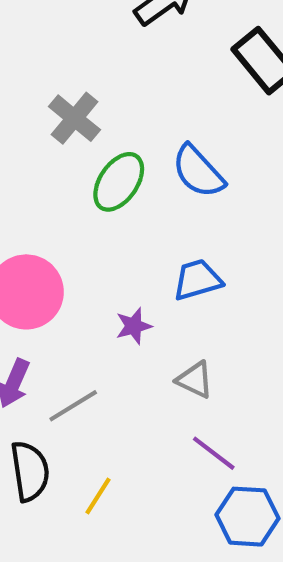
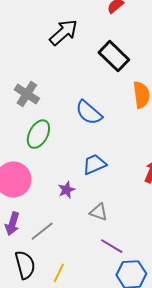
green ellipse: (119, 182) -> (38, 134), moved

